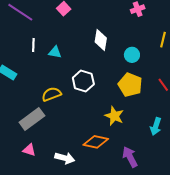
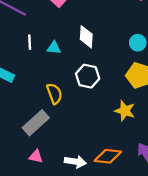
white diamond: (101, 40) -> (86, 37), moved
yellow semicircle: (52, 94) -> (54, 94), turned 96
orange diamond: (96, 142) -> (108, 156), moved

